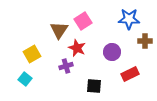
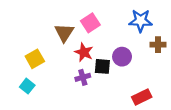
purple cross: (66, 66) -> (83, 77), moved
red rectangle: (130, 74) -> (142, 97), moved
black square: (94, 86) -> (102, 66), moved

